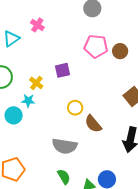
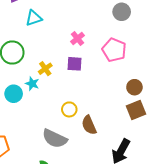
pink cross: (37, 25) -> (77, 39), moved
brown circle: (120, 51) -> (134, 87), moved
yellow circle: (75, 108) -> (69, 109), moved

